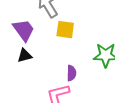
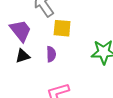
purple semicircle: (71, 73) -> (51, 54), moved

